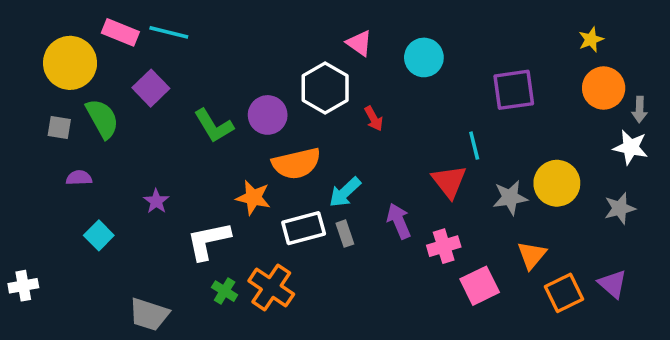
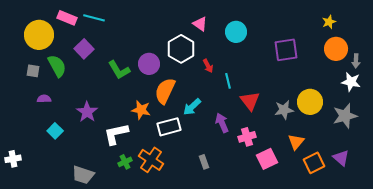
cyan line: (474, 146) -> (228, 81), moved
orange semicircle: (296, 163) -> (165, 91), turned 128
purple star: (156, 201) -> (87, 112), size x1.5
gray star: (620, 208) -> (345, 116), size x1.4
gray rectangle: (345, 234) -> (204, 162), moved
green cross: (225, 291) -> (125, 162), turned 32

